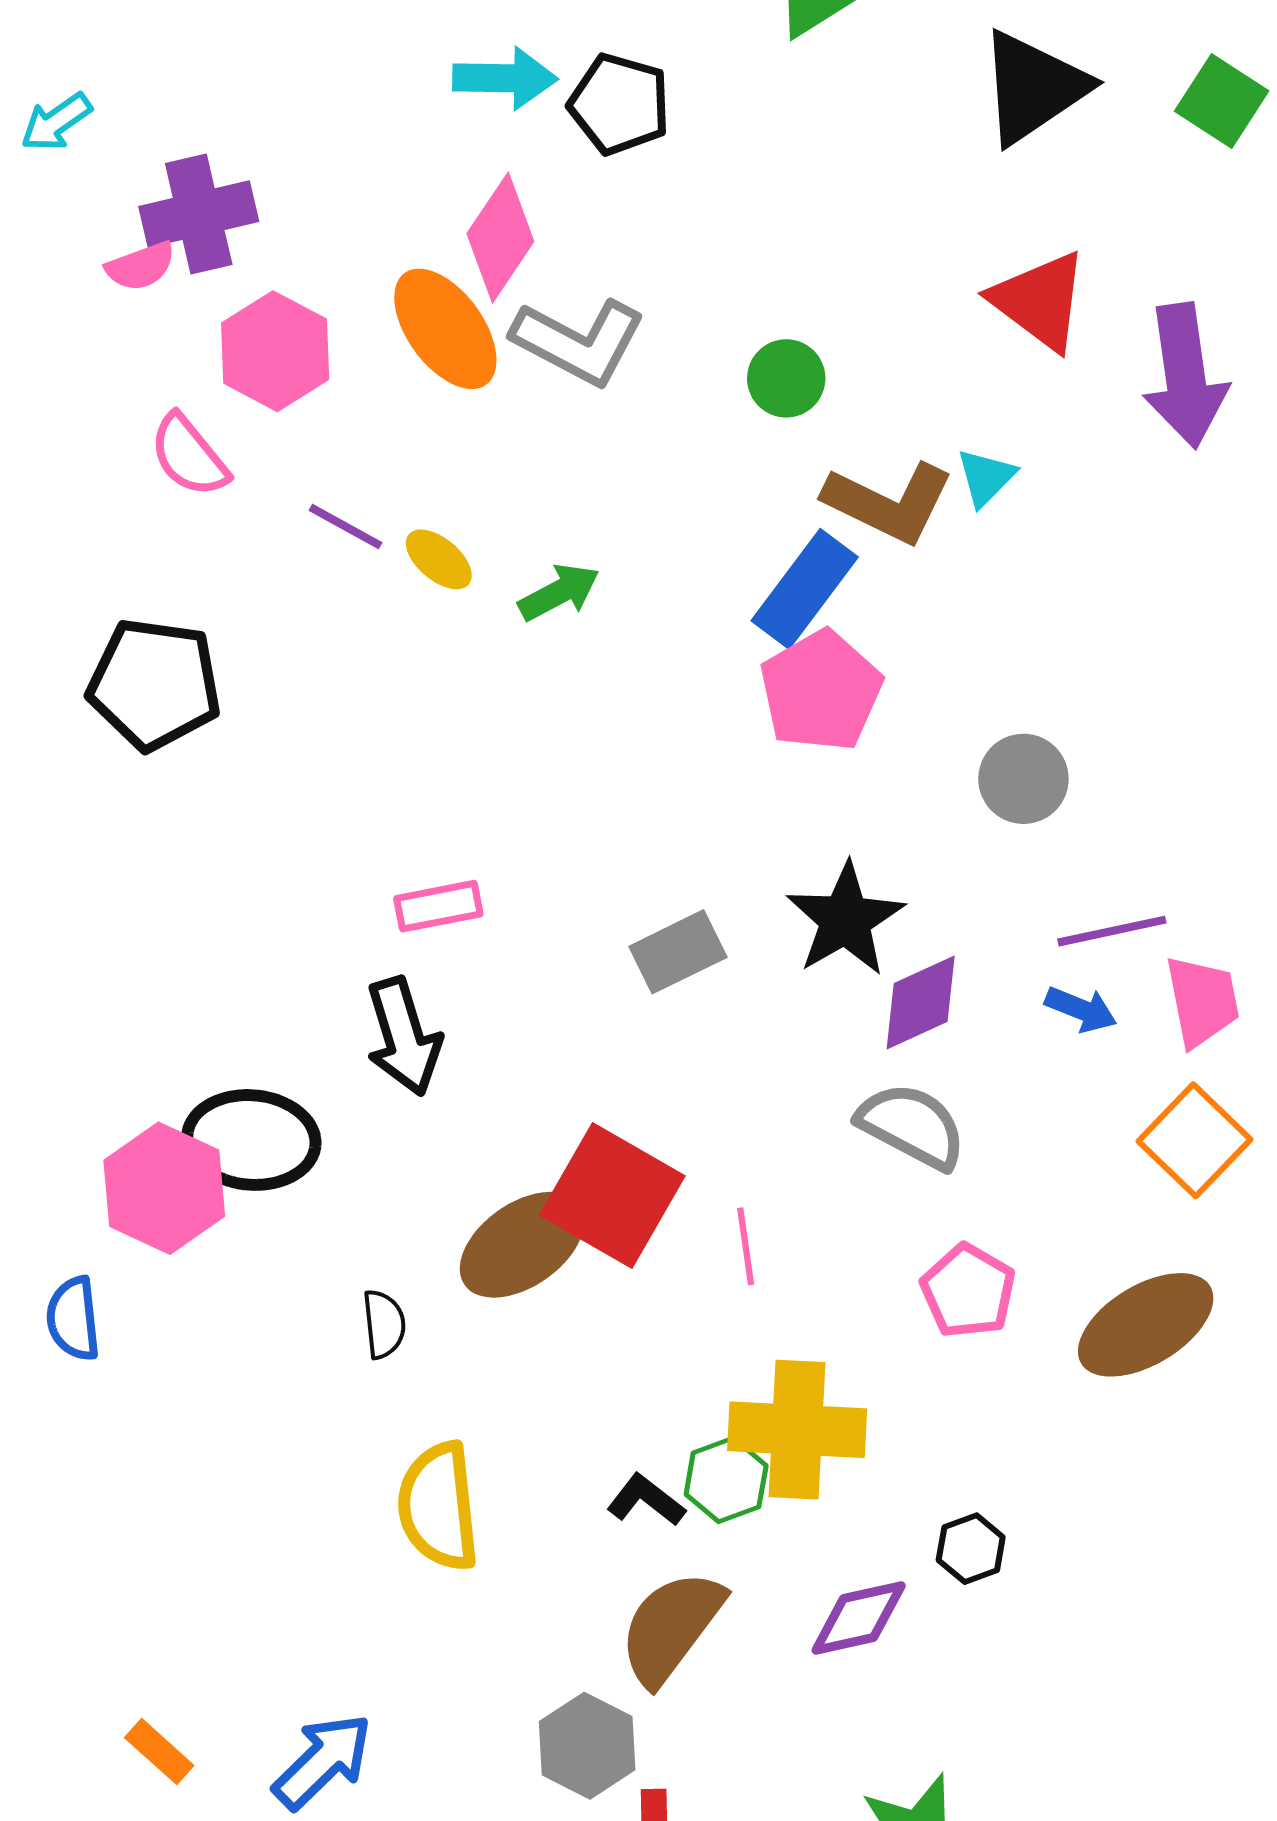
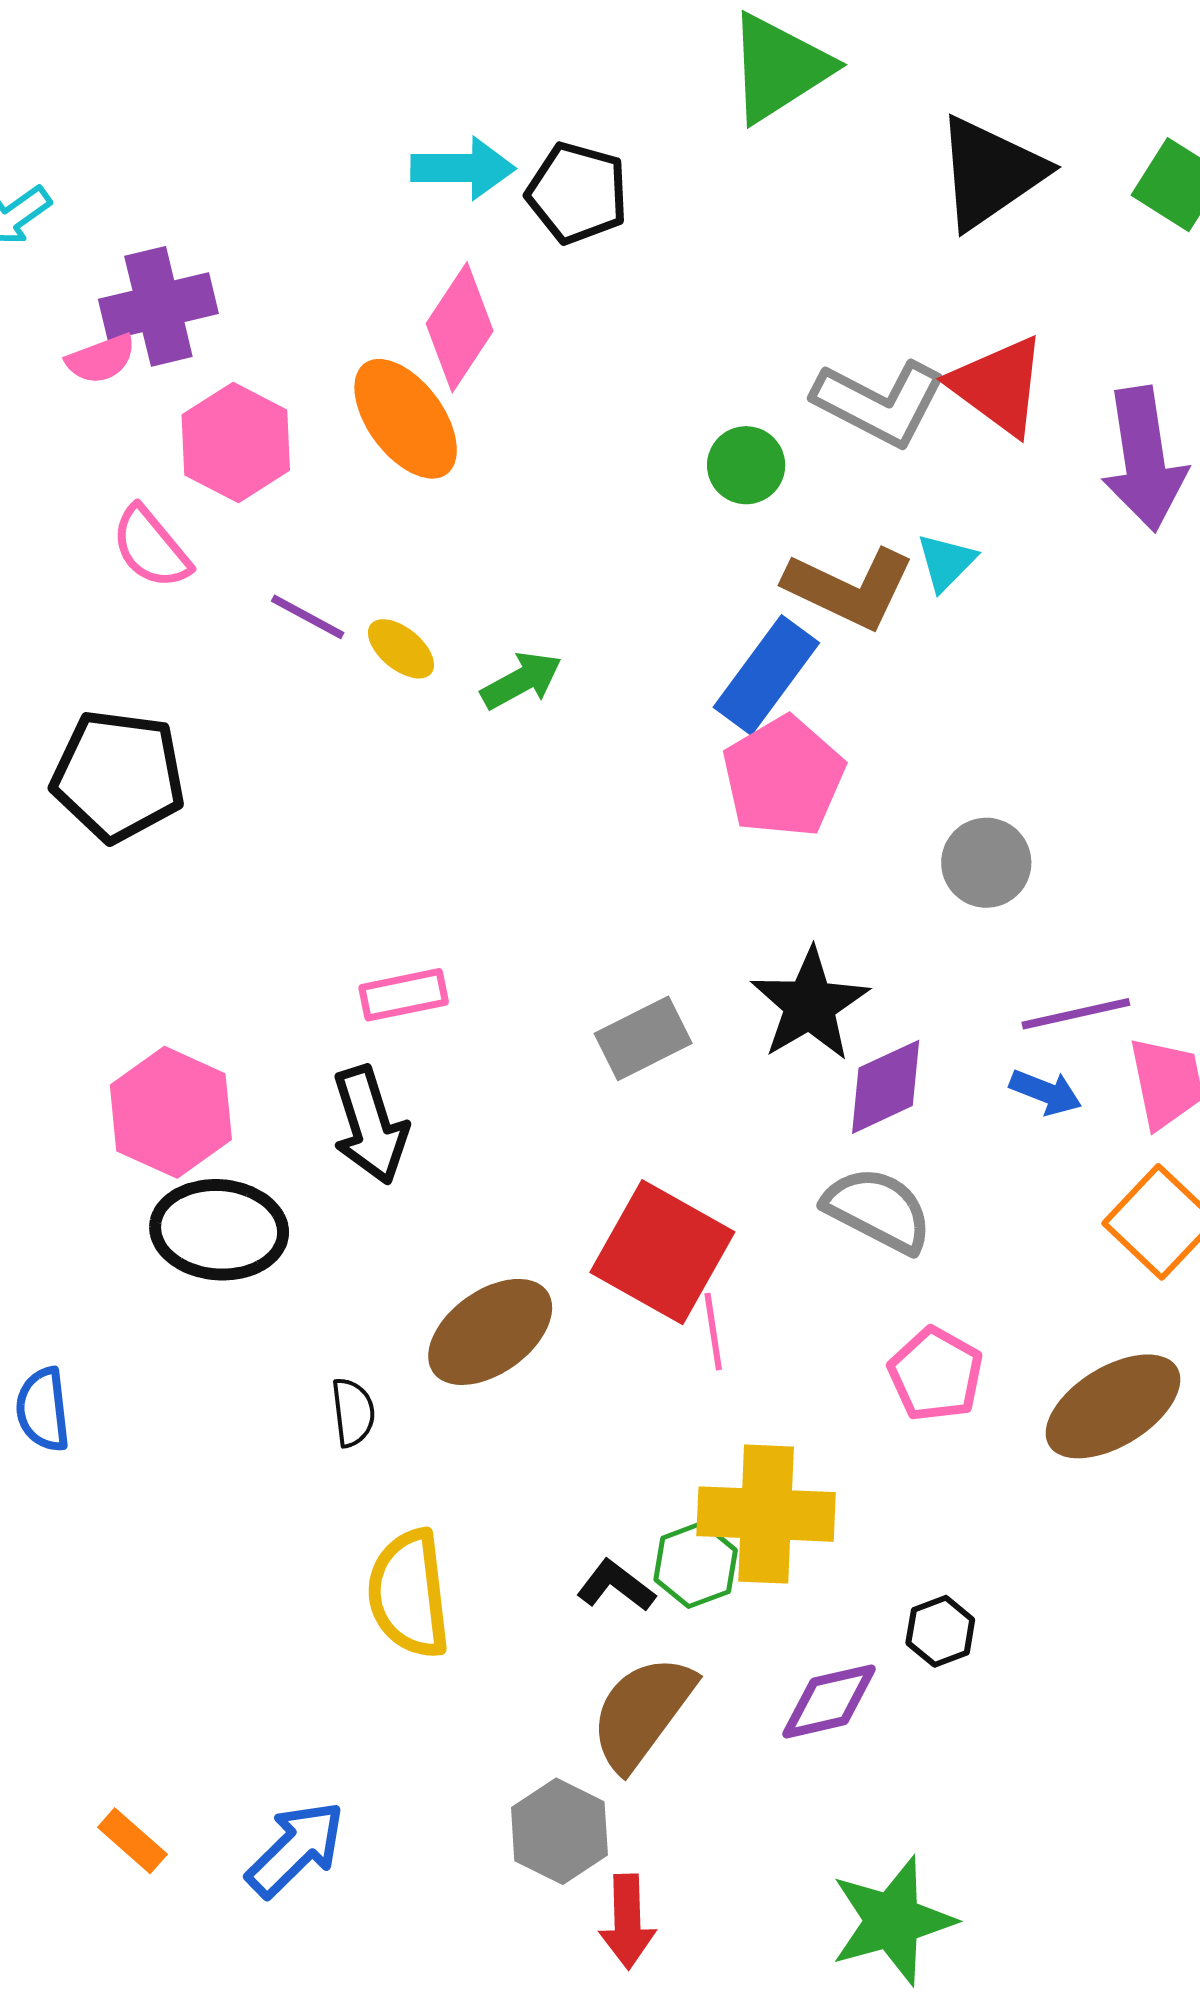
gray L-shape: (579, 342) -> (879, 403), moved
pink hexagon: (164, 1188) -> (171, 1112), moved
red square: (612, 1195) -> (662, 1252), moved

